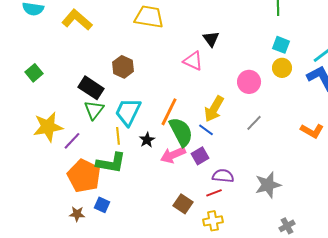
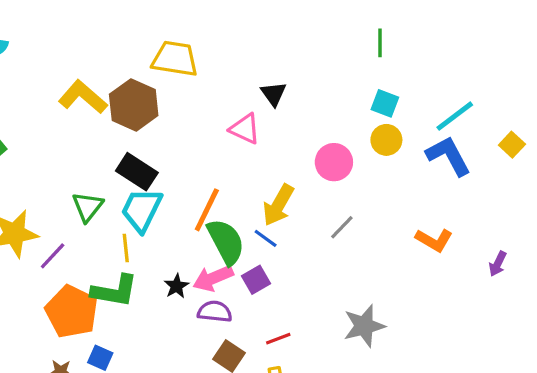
yellow L-shape: (77, 20) -> (83, 97), moved
brown hexagon: (123, 67) -> (134, 105), moved, size x1.4
black rectangle: (91, 88) -> (137, 172), moved
black star: (147, 140) -> (177, 286), moved
purple semicircle: (223, 176) -> (215, 312), moved

